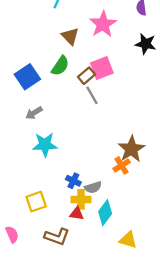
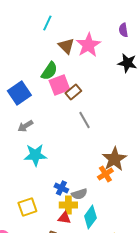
brown triangle: (70, 36) -> (66, 46), moved
green semicircle: (60, 66) -> (49, 71), moved
pink square: (102, 68) -> (59, 85), moved
gray line: (92, 95) -> (84, 120), moved

